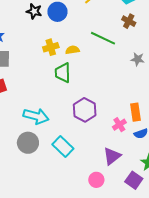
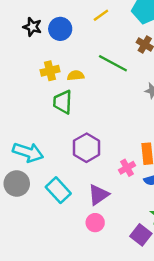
purple triangle: (112, 156) -> (98, 195), moved
pink circle: (96, 180) -> (95, 223), moved

